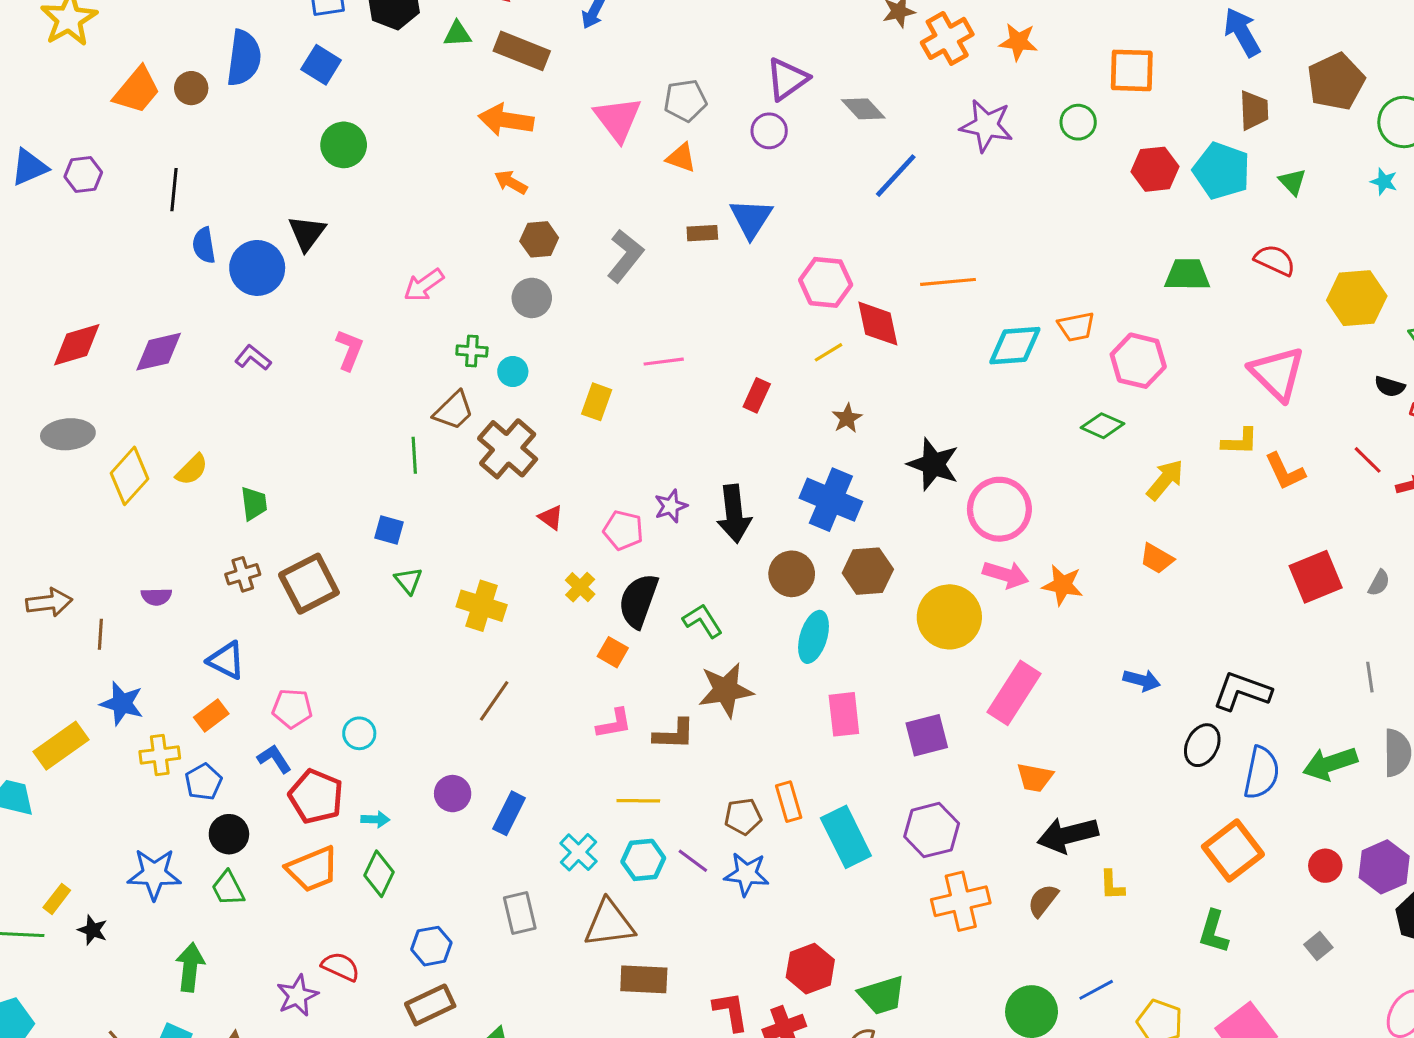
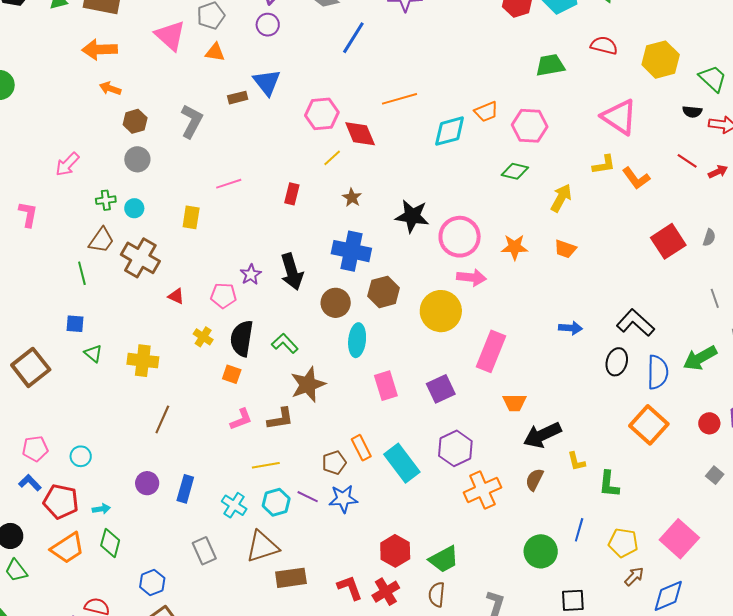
orange star: (1062, 585) -> (515, 247), moved
black L-shape: (1242, 691) -> (635, 323), turned 33
green L-shape: (1214, 932) -> (609, 484), moved
blue line: (1096, 990) -> (579, 530), turned -35

